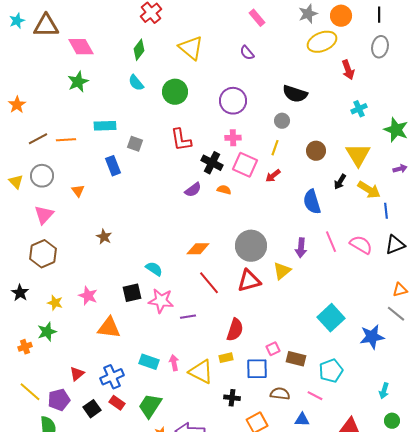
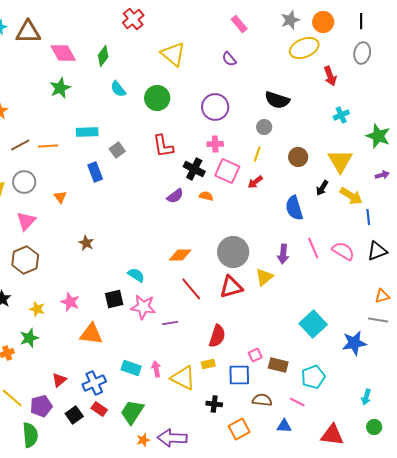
green diamond: (139, 50) -> (103, 56), moved
gray square: (135, 144) -> (117, 150), turned 35
gray line: (396, 314) -> (378, 320), turned -30

